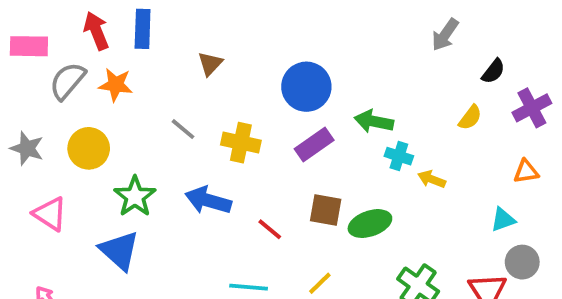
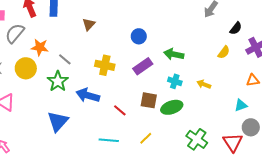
orange star: (116, 85) -> (40, 47), moved
blue circle: (306, 87) -> (139, 36), size x0.6
gray line: (183, 129) -> (65, 59), moved
cyan cross: (399, 156) -> (175, 81), moved
green star: (135, 197) -> (58, 81), moved
blue triangle: (119, 250) -> (58, 121), moved, turned 30

